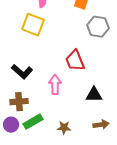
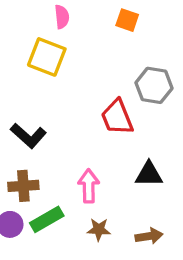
gray hexagon: (98, 27) -> (154, 85), moved
pink arrow: (55, 85) -> (89, 186), moved
brown arrow: (101, 125) -> (149, 236), moved

